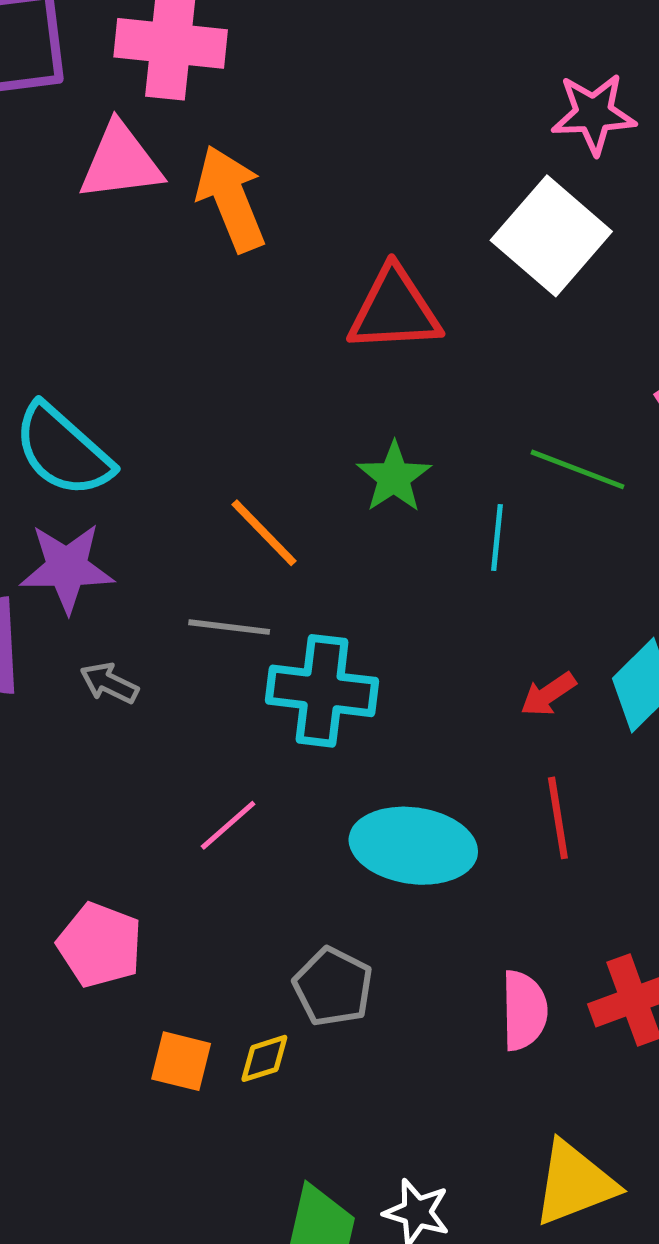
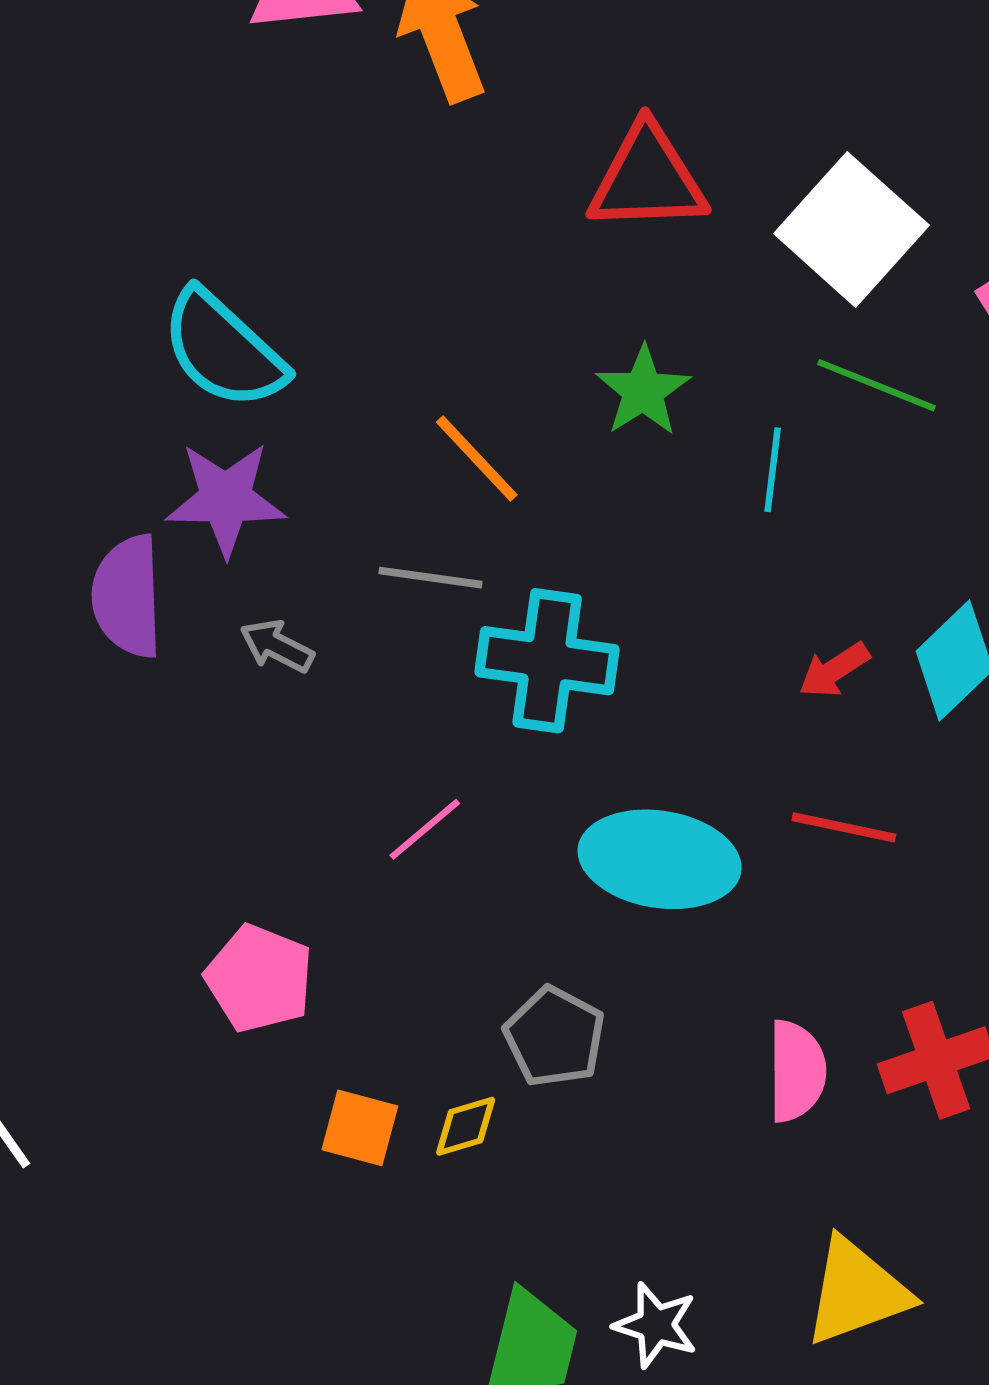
white square: (551, 236) -> (851, 229), moved
red line: (558, 818) -> (844, 827), turned -70

